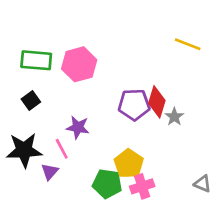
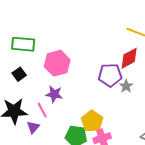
pink hexagon: (79, 64) -> (57, 63), moved
red diamond: (157, 102) -> (129, 58), moved, turned 45
purple pentagon: (134, 105) -> (110, 75), moved

